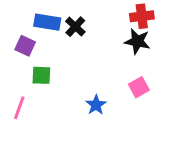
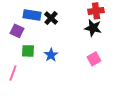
blue star: (96, 105) -> (51, 55), moved

